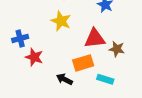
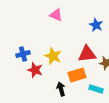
yellow star: (61, 21) -> (53, 56), moved
black arrow: (64, 79) -> (61, 89), turned 48

